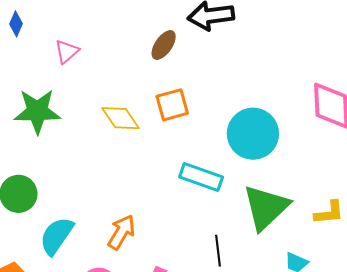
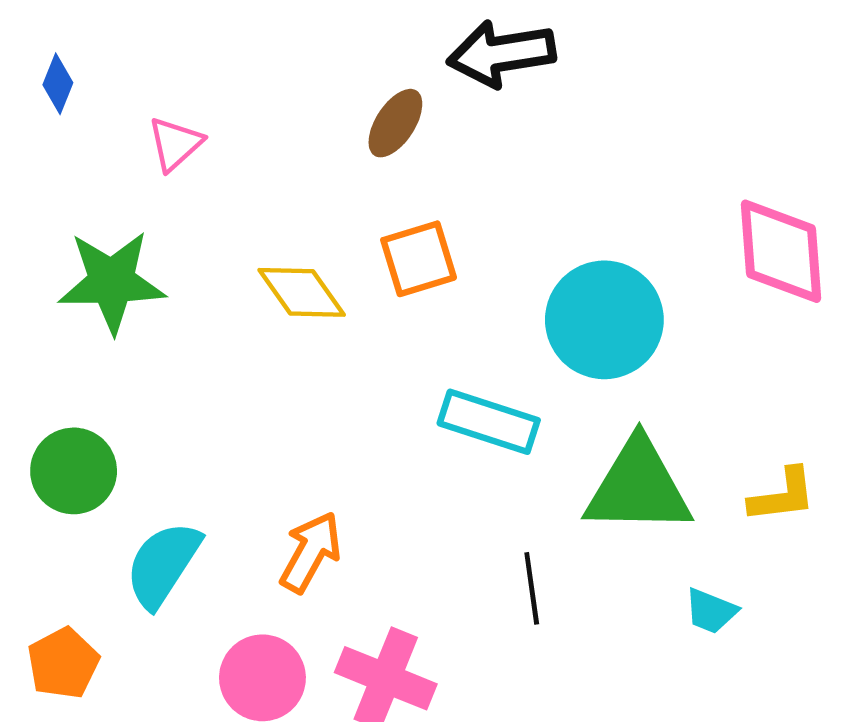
green triangle: (266, 207) -> (638, 487), turned 46

